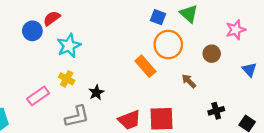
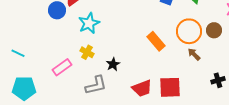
orange circle: (168, 45) -> (189, 31), moved

